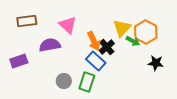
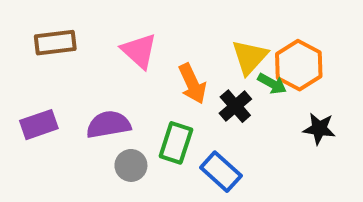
purple semicircle: (50, 45) -> (108, 125), moved
black cross: (107, 47) -> (235, 106), moved
blue rectangle: (96, 61) -> (221, 172), moved
green rectangle: (87, 82) -> (176, 143), moved

